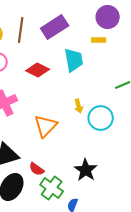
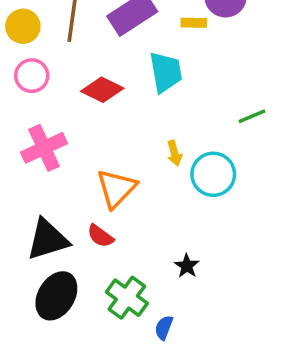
yellow rectangle: (99, 40) -> (194, 23), moved
red semicircle: (37, 169) -> (100, 236), moved
black star: (86, 170) -> (187, 266), size x0.6

